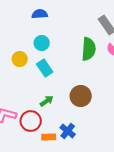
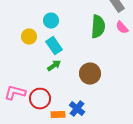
green arrow: (47, 101) -> (54, 66), moved

